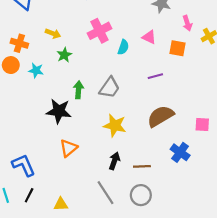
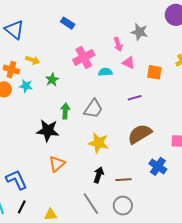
pink arrow: (187, 23) -> (118, 44), moved
yellow arrow: (53, 33) -> (33, 60), moved
cyan semicircle: (123, 47) -> (105, 72), turned -112
cyan star: (36, 70) -> (26, 86), moved

